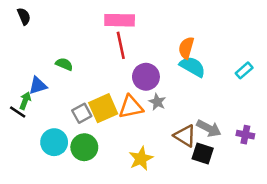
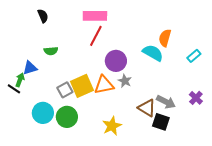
black semicircle: (24, 16) -> (43, 16), moved
red line: (121, 45) -> (96, 36), turned 40
orange semicircle: (186, 48) -> (165, 38), moved
green semicircle: (64, 64) -> (51, 51), turned 152
purple cross: (245, 135) -> (196, 98), moved, turned 32

